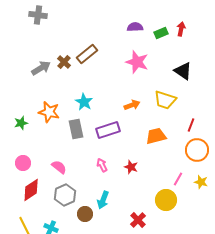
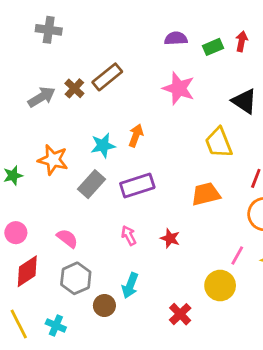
gray cross: (38, 15) -> (49, 30), moved
yellow trapezoid: (165, 100) -> (219, 143), turned 50
cyan star: (84, 102) -> (103, 146), turned 30
orange arrow: (132, 105) -> (136, 136), moved, turned -49
gray rectangle: (76, 129) -> (92, 184), turned 54

